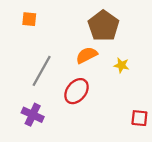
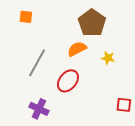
purple cross: (33, 115) -> (39, 109), moved

